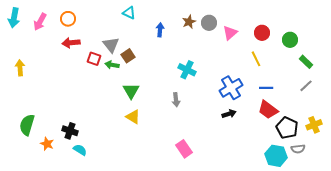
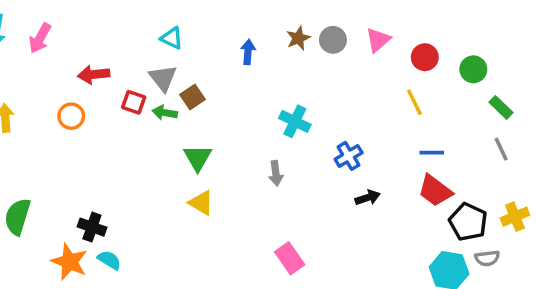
cyan triangle: (129, 13) -> (172, 38), moved
orange circle: (68, 19) -> (71, 116), moved
pink triangle: (230, 33) -> (378, 40), moved
gray line: (306, 86) -> (501, 149), turned -72
blue cross: (231, 88) -> (349, 156), moved, size x0.7
orange star: (47, 144) -> (69, 262), moved, size x1.5

